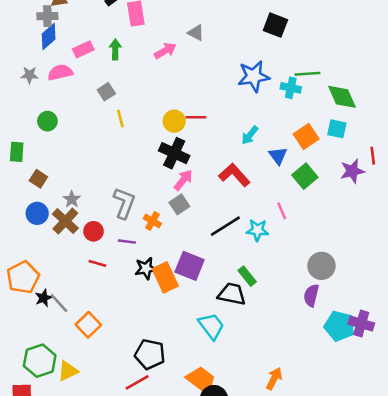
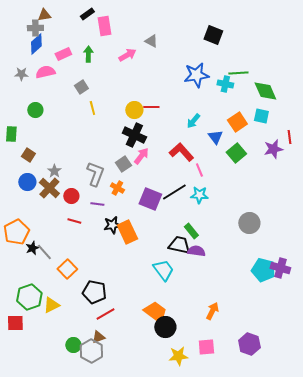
gray square: (179, 204) -> (123, 164), moved
pink line: (282, 211) -> (199, 170), moved
purple square: (190, 266) -> (150, 199), moved
purple semicircle: (311, 295) -> (196, 251), moved, turned 84
black pentagon: (150, 354) -> (94, 292), moved

